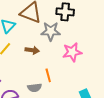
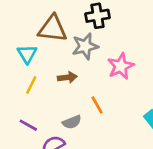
gray semicircle: (35, 88) -> (72, 122), moved

